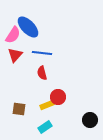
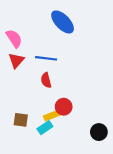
blue ellipse: (28, 27) -> (63, 22), moved
pink semicircle: (13, 35) -> (14, 38), turned -66
cyan rectangle: (45, 127) -> (45, 128), moved

